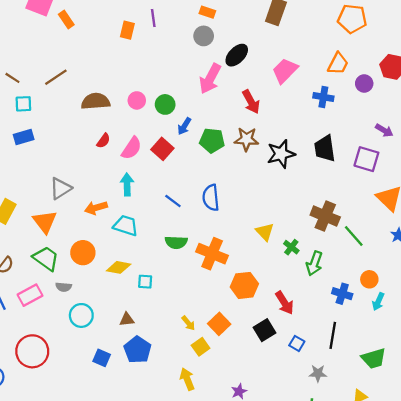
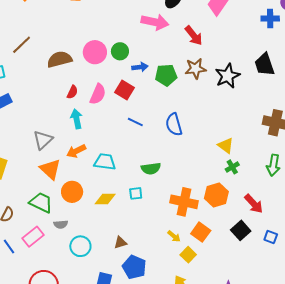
pink arrow: (210, 79) -> (155, 22), turned -96
blue cross: (323, 97) -> (270, 19), moved
pink circle: (137, 100) -> (95, 52), size x1.5
blue arrow: (184, 126) -> (140, 67), turned -119
cyan arrow: (127, 184) -> (77, 119), moved
blue line: (173, 201) -> (135, 122), moved
orange triangle: (45, 222) -> (50, 169), moved
green cross: (291, 247) -> (232, 167), moved, turned 32
orange cross: (212, 254) -> (184, 202), moved
cyan square: (145, 282) -> (136, 193), moved

